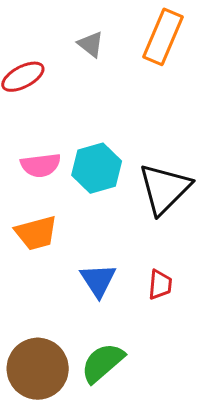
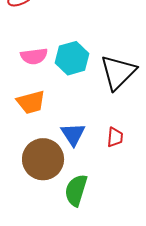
green semicircle: (103, 363) -> (76, 190), turned -32
brown circle: (38, 369) -> (43, 159), moved

